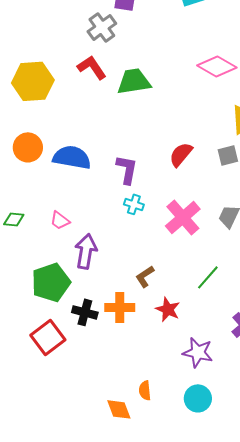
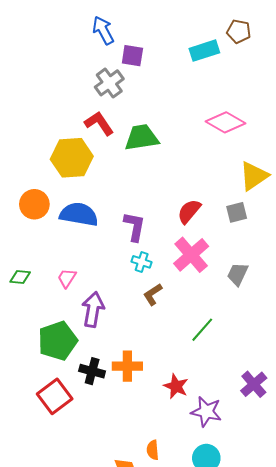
yellow hexagon: (33, 81) -> (72, 158), moved
pink cross: (183, 217) -> (191, 255), moved
pink trapezoid: (60, 220) -> (67, 278), turned 85
brown L-shape: (145, 276) -> (153, 294), moved
green line: (208, 277) -> (202, 330), moved
red star: (168, 309) -> (176, 386), moved

